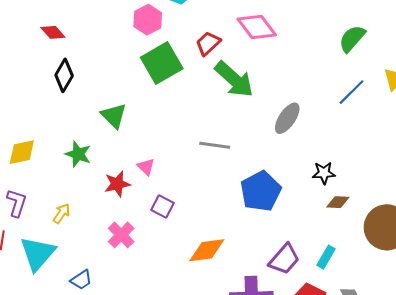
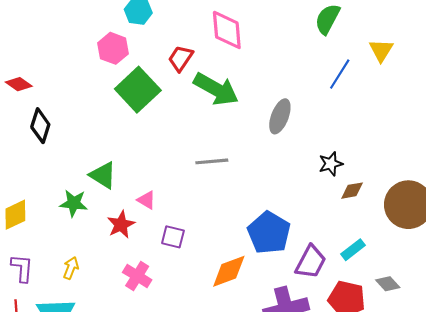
pink diamond: (257, 27) -> (227, 30), turned 45
green triangle: (114, 116) -> (103, 175), moved
blue pentagon: (261, 191) -> (269, 233), moved
cyan rectangle: (326, 257) -> (353, 250), turned 35

